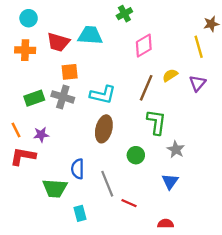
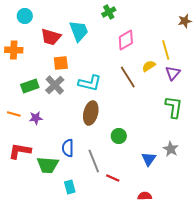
cyan trapezoid: (90, 35) -> (79, 31), turned 65
yellow line: (199, 47) -> (166, 50), moved
orange cross: (25, 50) -> (14, 50), moved
brown line: (146, 88) -> (128, 77), turned -55
gray cross: (63, 97) -> (55, 85), turned 30
green L-shape: (156, 122) -> (174, 107), moved
orange line: (16, 130) -> (14, 114), turned -48
gray star: (176, 149) -> (171, 149), moved
red L-shape: (23, 156) -> (20, 151), moved

